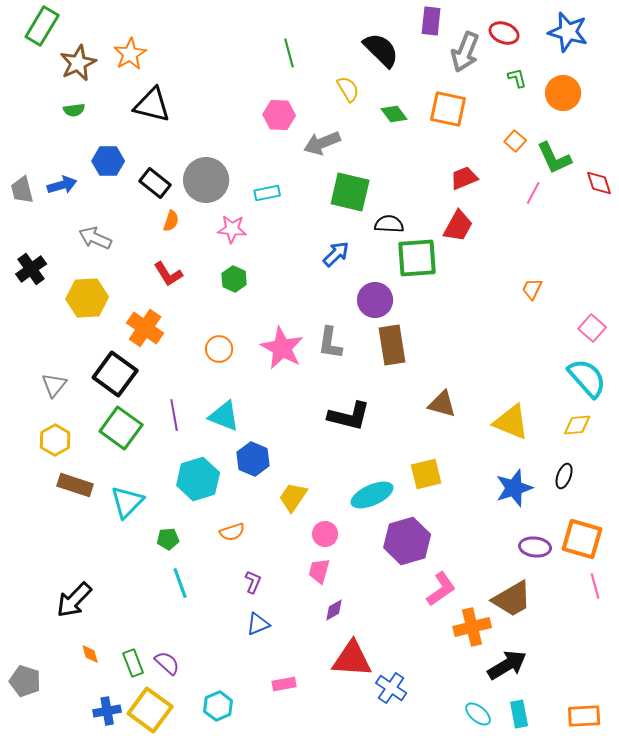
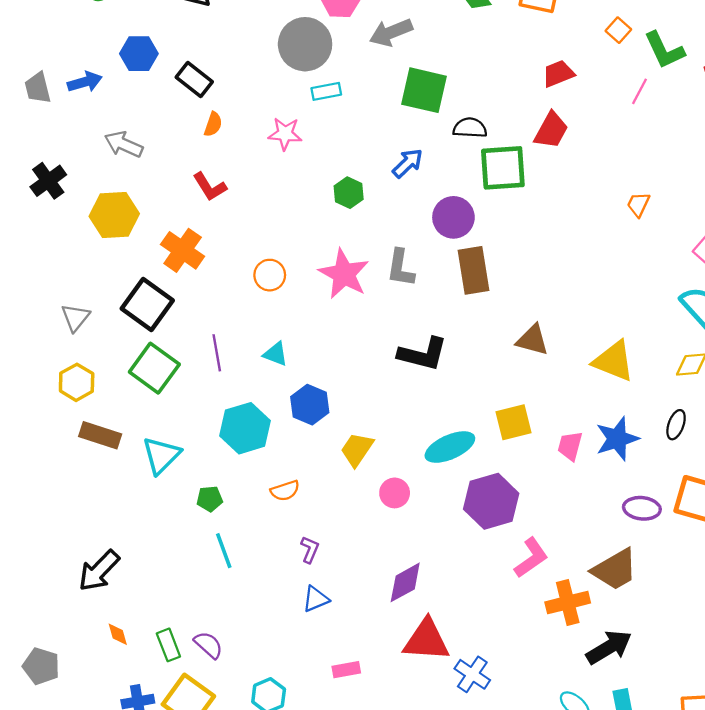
gray circle: (206, 180) -> (305, 44), moved
green hexagon: (234, 279) -> (349, 193), moved
cyan triangle: (224, 416) -> (276, 354), size x0.7
pink trapezoid: (319, 571) -> (570, 446), moved
purple diamond: (334, 610) -> (405, 582), size x1.6

